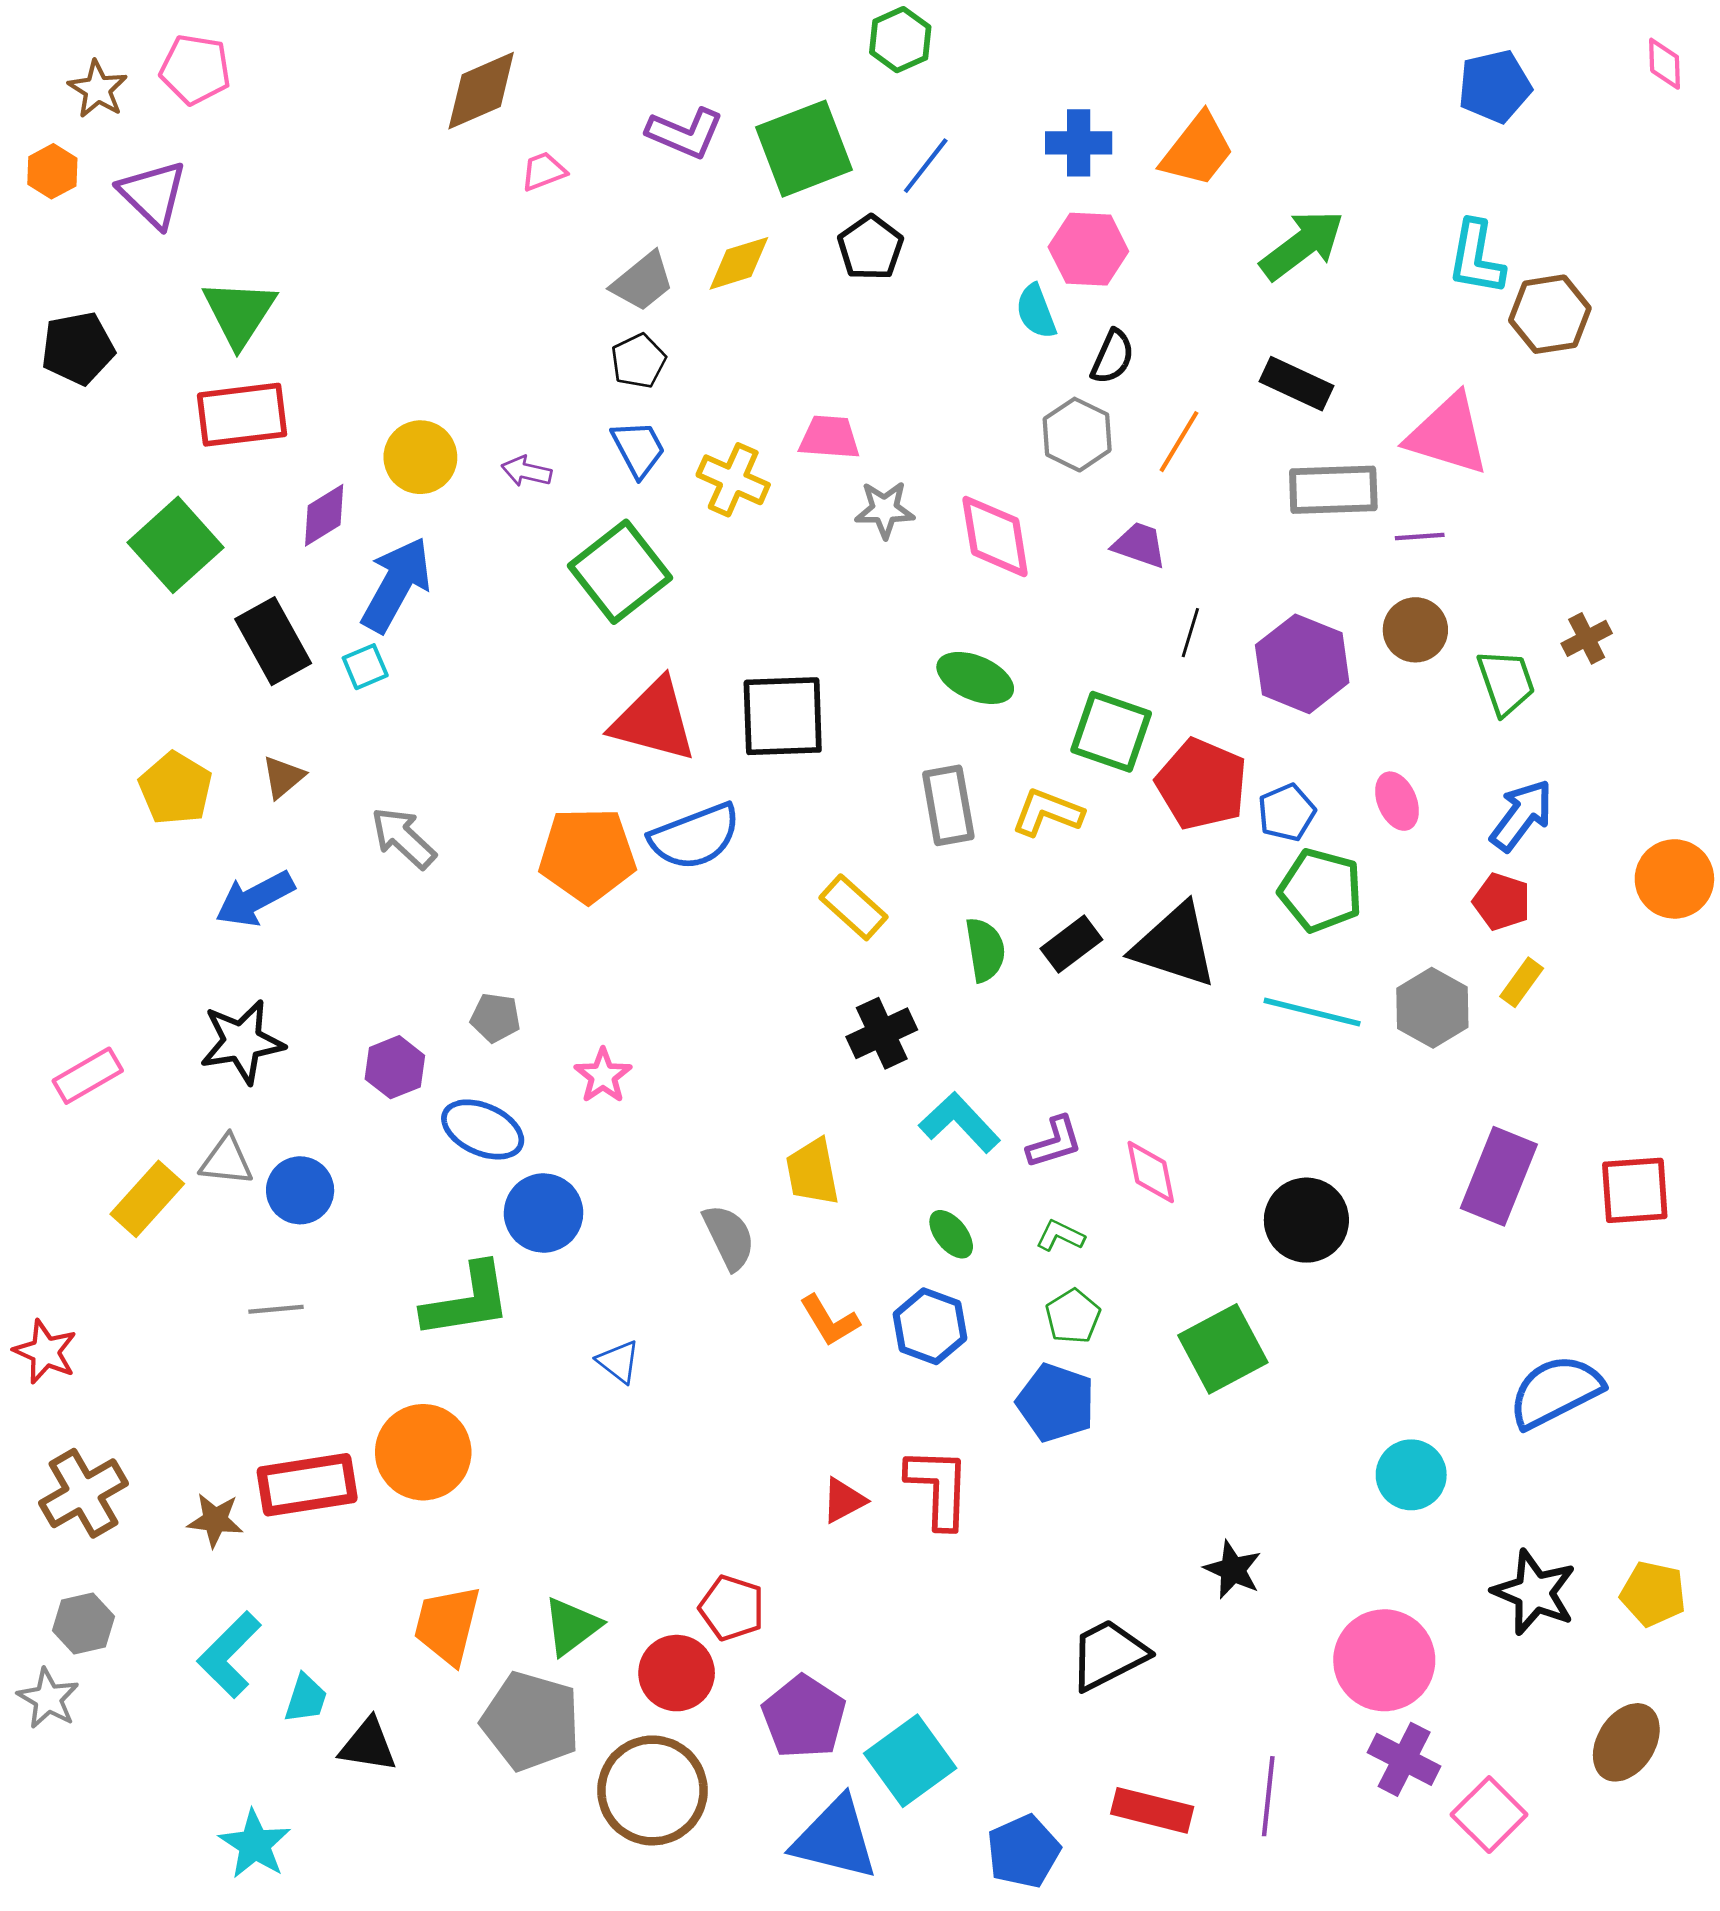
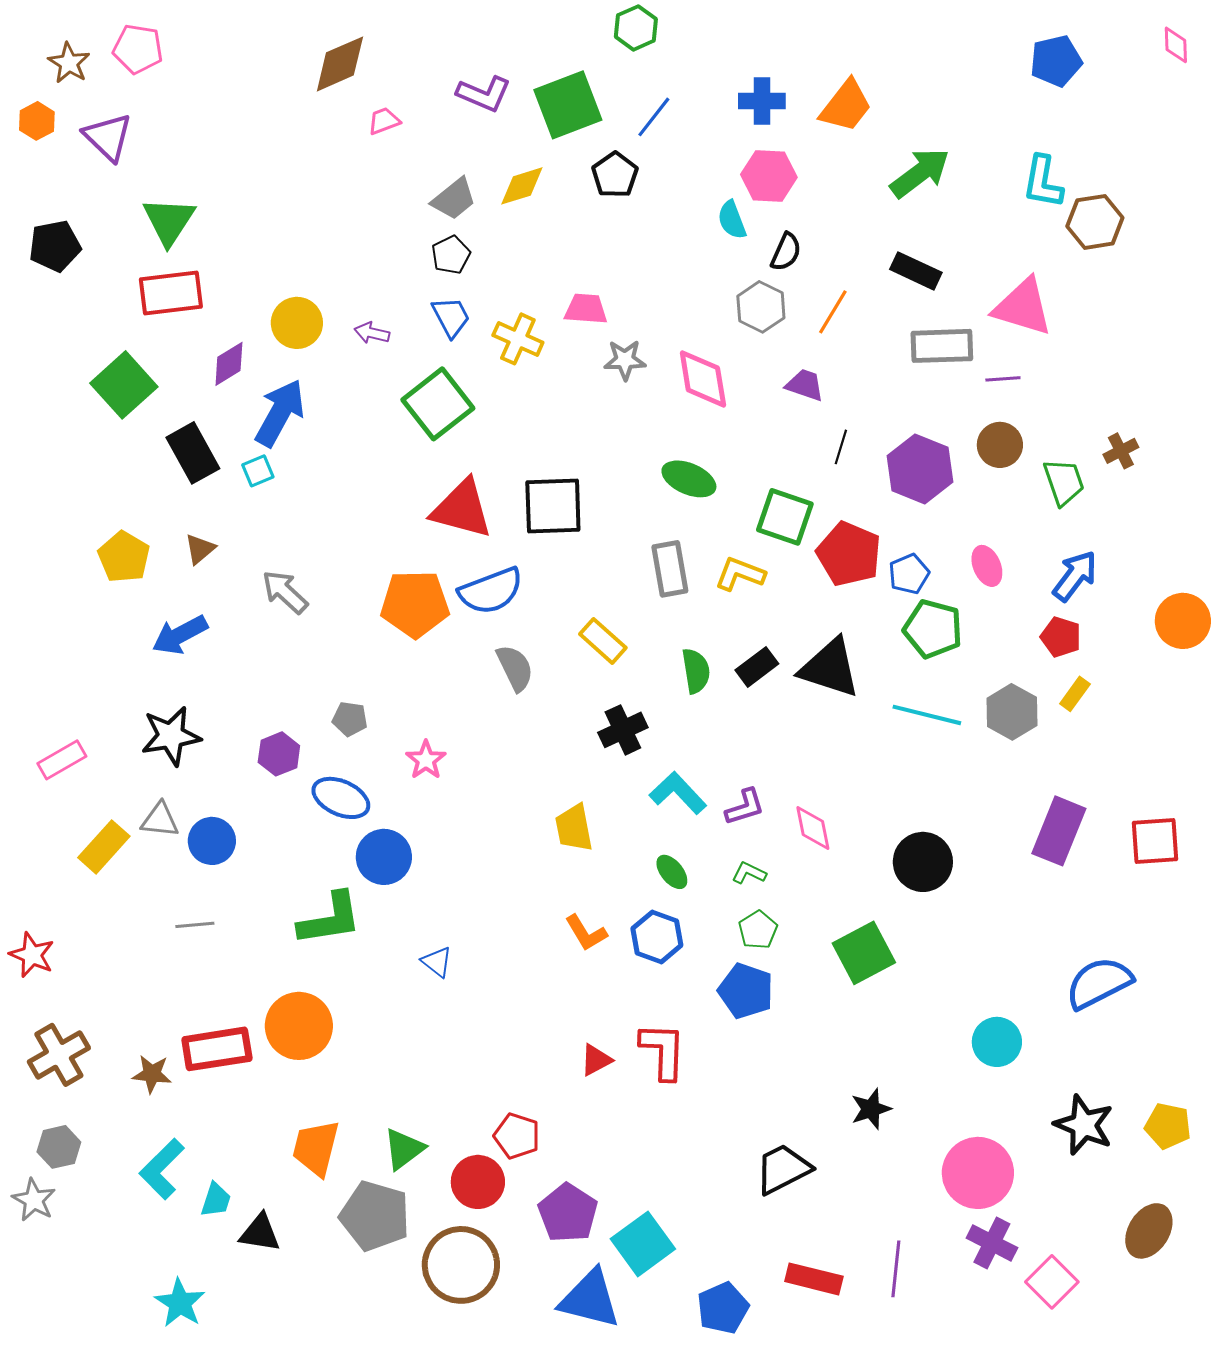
gray semicircle: (729, 1237) -> (515, 668), moved
black star: (1233, 1570) -> (871, 1109), turned 30

